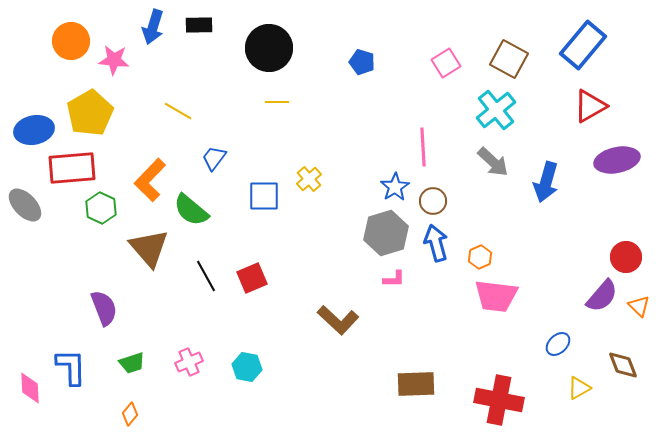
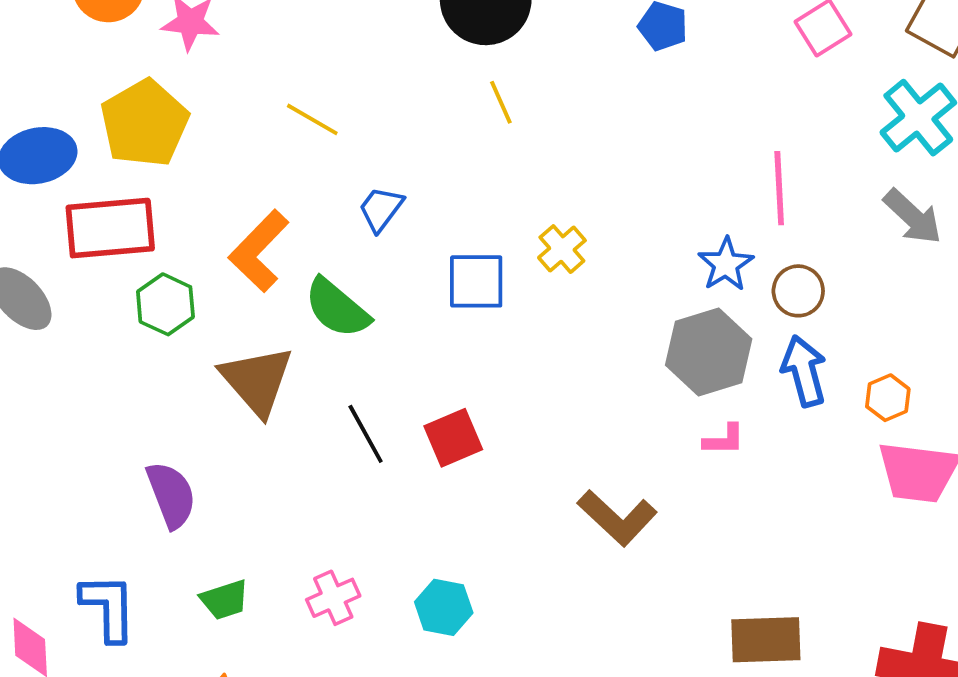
yellow line: (277, 102) -> (501, 102), turned 65

